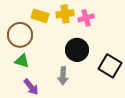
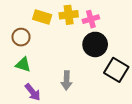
brown circle: (20, 35) -> (21, 37), size x0.7
black circle: (77, 50) -> (95, 44), moved

